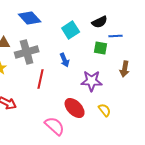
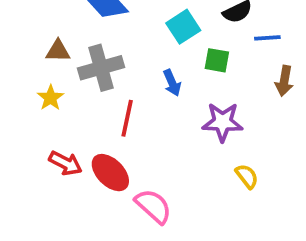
green square: (101, 48) -> (217, 60), moved
brown arrow: (125, 69) -> (284, 81), moved
red ellipse: (75, 108) -> (110, 173), moved

